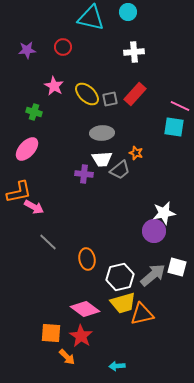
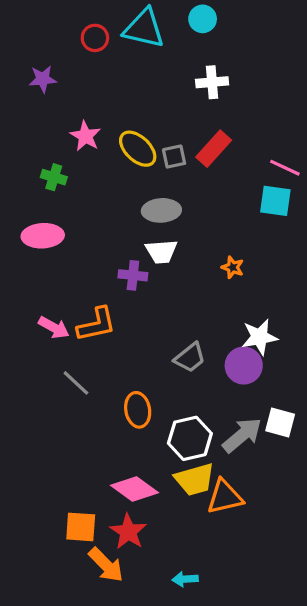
red circle: (63, 47) -> (95, 38), moved
pink ellipse: (27, 149) -> (43, 236), turned 45
orange star: (136, 153) -> (233, 267), moved
gray trapezoid: (120, 170) -> (190, 358), moved
orange L-shape: (19, 192) -> (97, 324), moved
orange arrow: (67, 357) -> (106, 565), size x1.4

